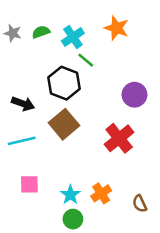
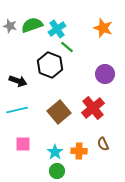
orange star: (117, 28) -> (103, 28), moved
green semicircle: (41, 32) -> (32, 25), size x1.5
brown square: (64, 124) -> (59, 112), moved
orange cross: (101, 193) -> (79, 151), turned 35
brown semicircle: (140, 204) -> (103, 144), moved

